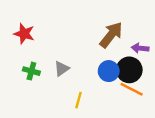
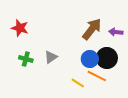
purple arrow: (140, 48) -> (116, 32), moved
orange line: (132, 89) -> (97, 76), moved
yellow line: (79, 100) -> (78, 83), moved, turned -72

